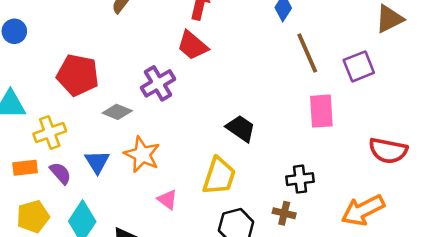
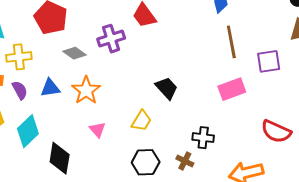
pink rectangle: (321, 111) -> (232, 89), turned 60
blue triangle: (97, 162) -> (50, 88), turned 40
yellow trapezoid: (219, 176) -> (141, 121), size x0.7

